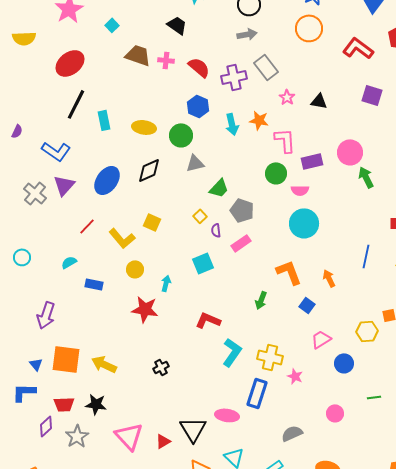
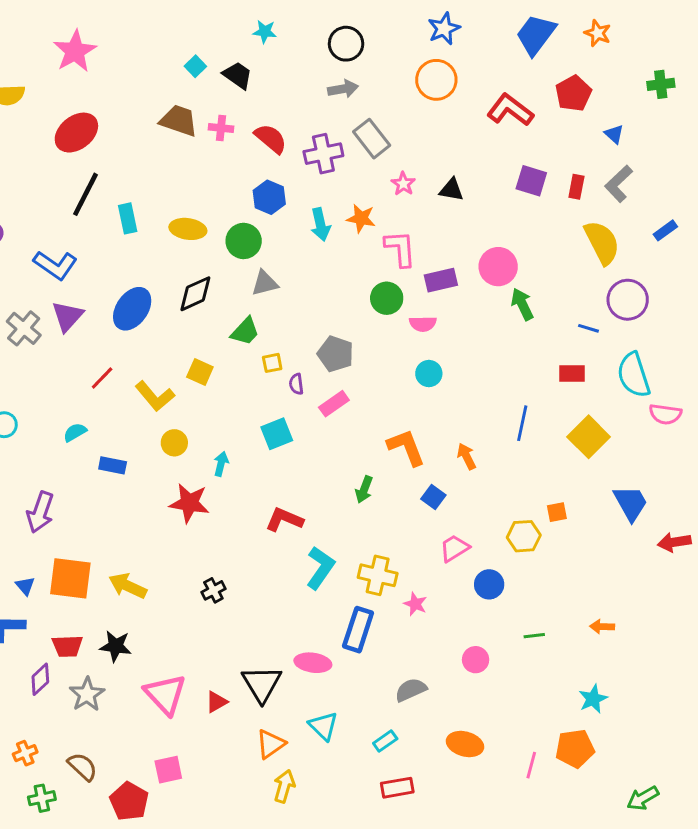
cyan square: (112, 25) -> (195, 66), moved
green trapezoid: (219, 188) -> (245, 331), moved
yellow square: (200, 216) -> (272, 363), turned 32
cyan circle: (304, 223) -> (429, 374), size x0.6

